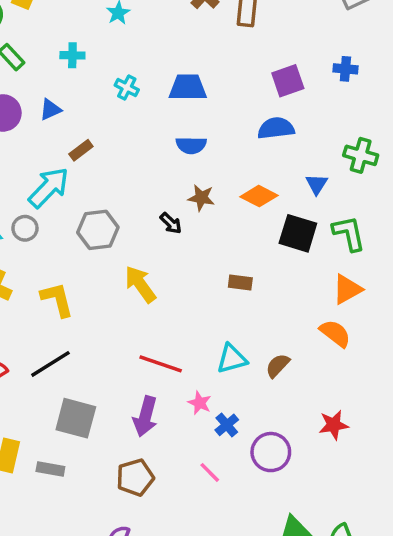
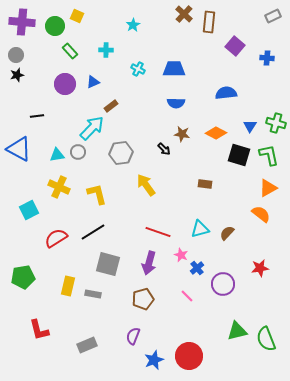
purple square: (288, 81) -> (235, 46), moved, turned -30
green cross: (361, 155) -> (276, 123), moved

